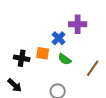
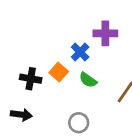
orange square: (43, 53) -> (59, 72), turned 32
black arrow: (15, 85) -> (21, 115), turned -35

